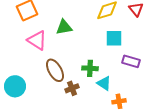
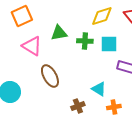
green cross: (90, 68) -> (85, 41), moved
brown cross: (72, 88) -> (78, 106), moved

